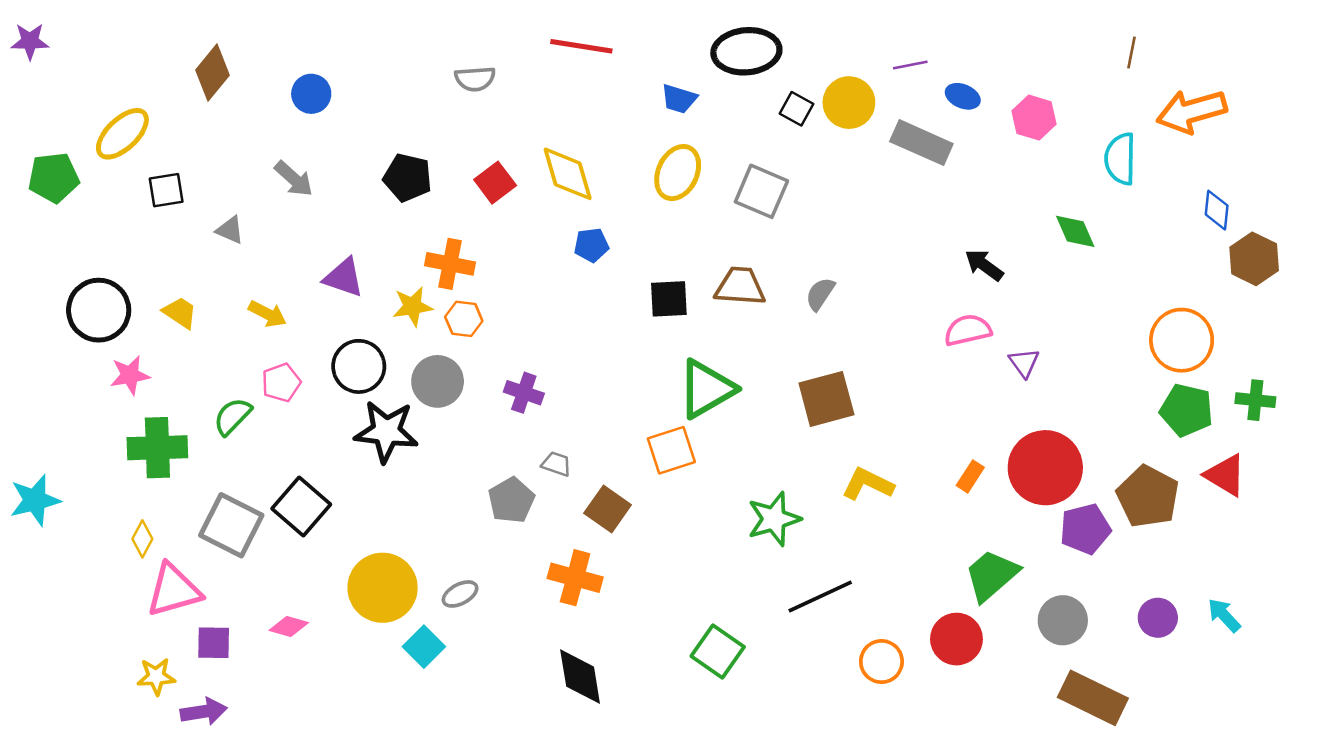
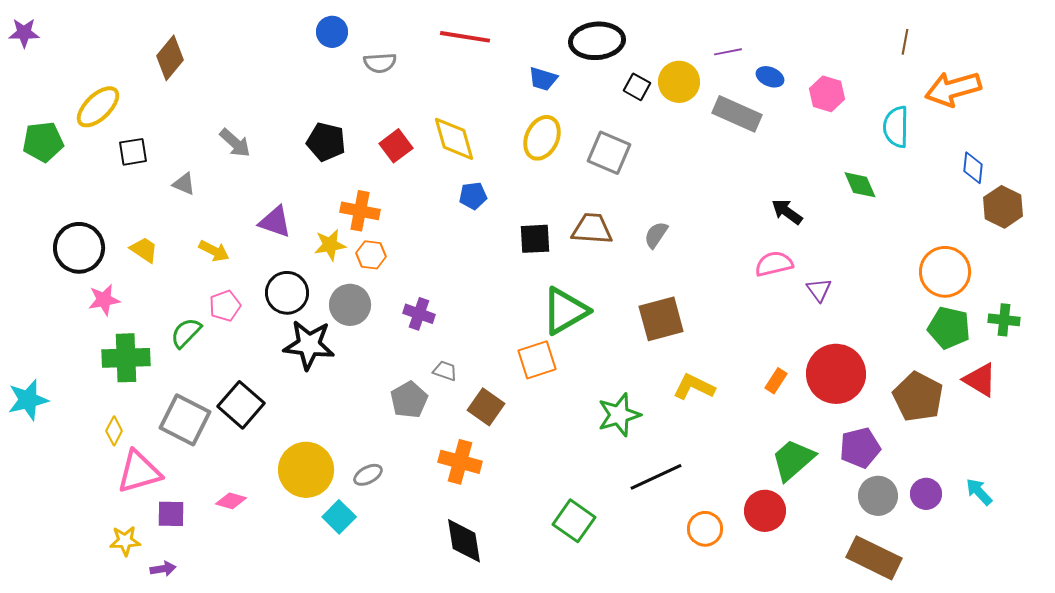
blue circle: (311, 94) -> (332, 32), moved
purple pentagon: (1085, 529) -> (860, 448), moved
gray circle: (1063, 620) -> (878, 496), moved
purple arrow: (204, 712) -> (163, 569), size x0.7

